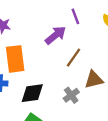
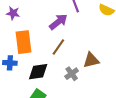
brown line: (74, 58) -> (58, 47), moved

